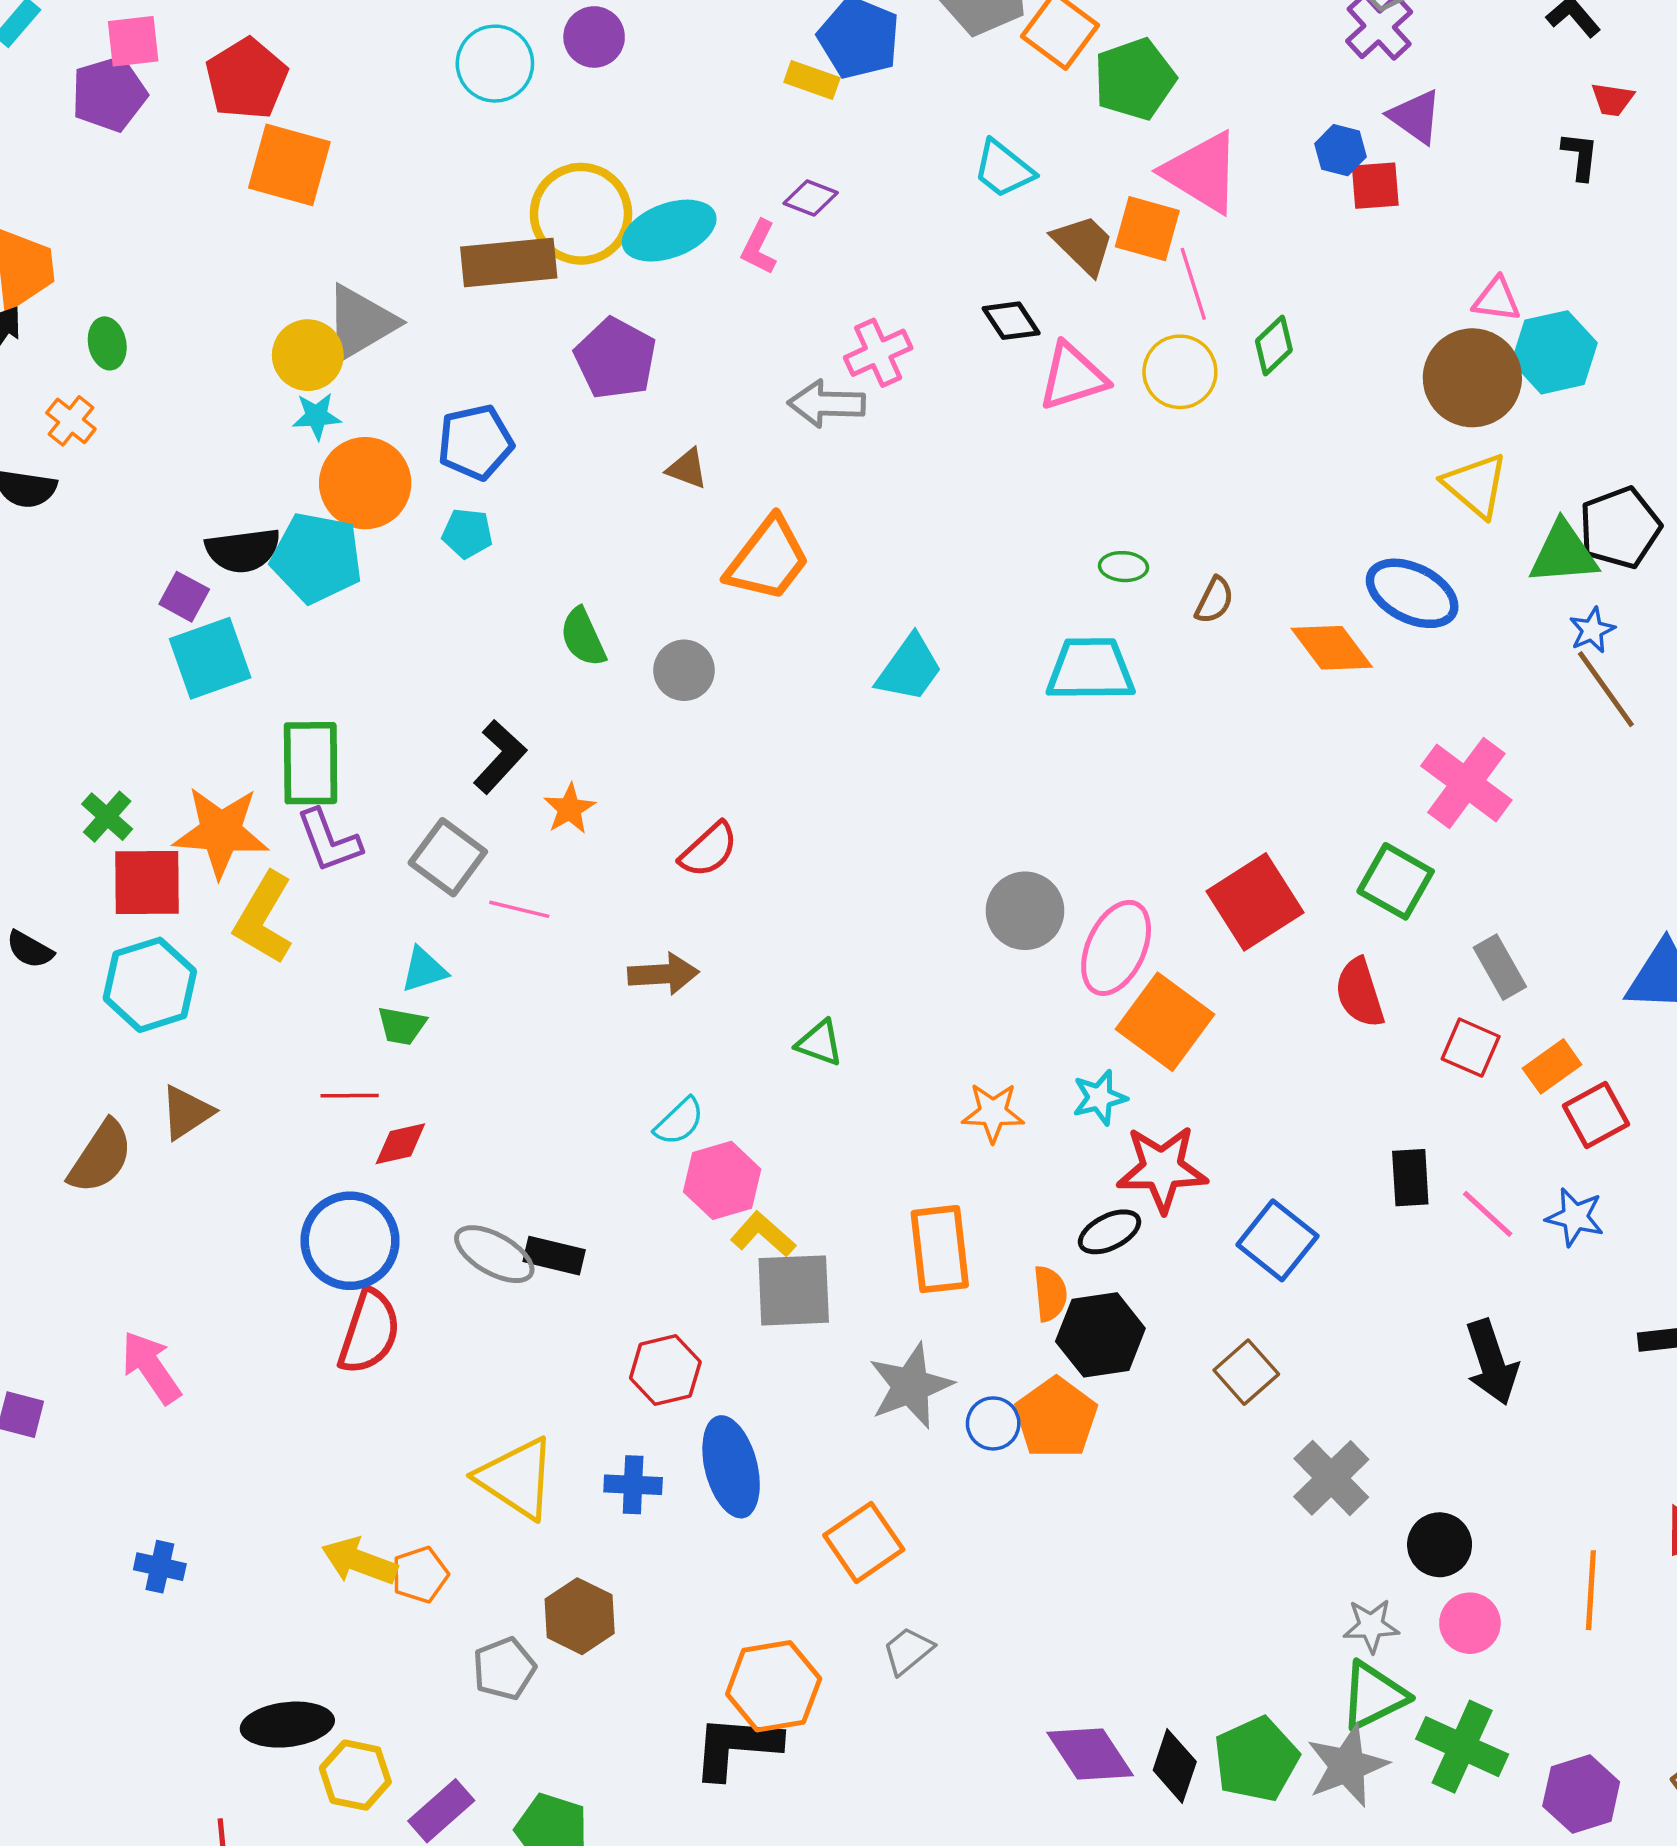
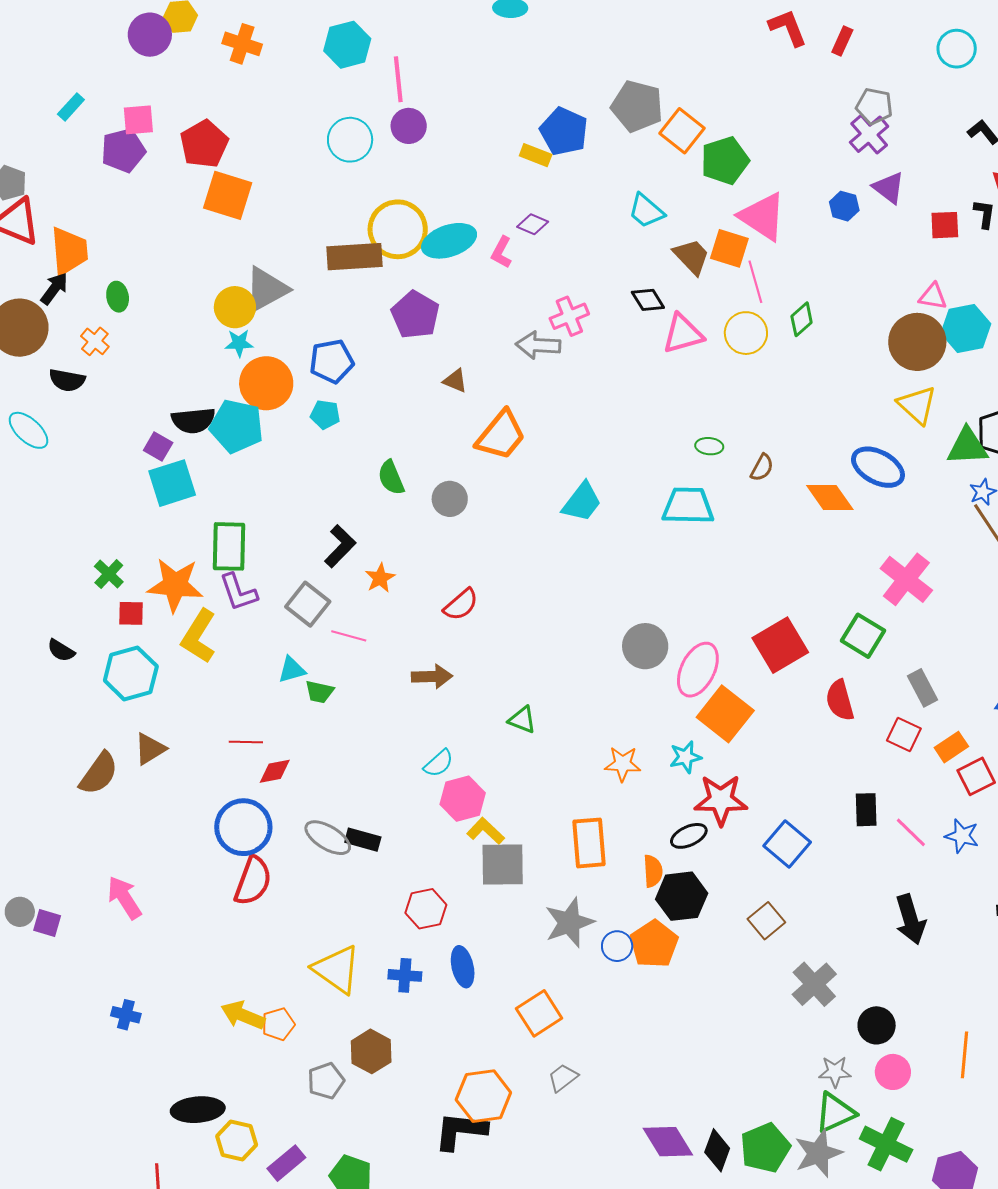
red square: (1375, 186) -> (945, 225), moved
red square: (147, 883) -> (131, 613), size x0.6
green trapezoid: (402, 1026) -> (319, 692), moved
blue ellipse: (731, 1467) -> (463, 967), size x0.7

